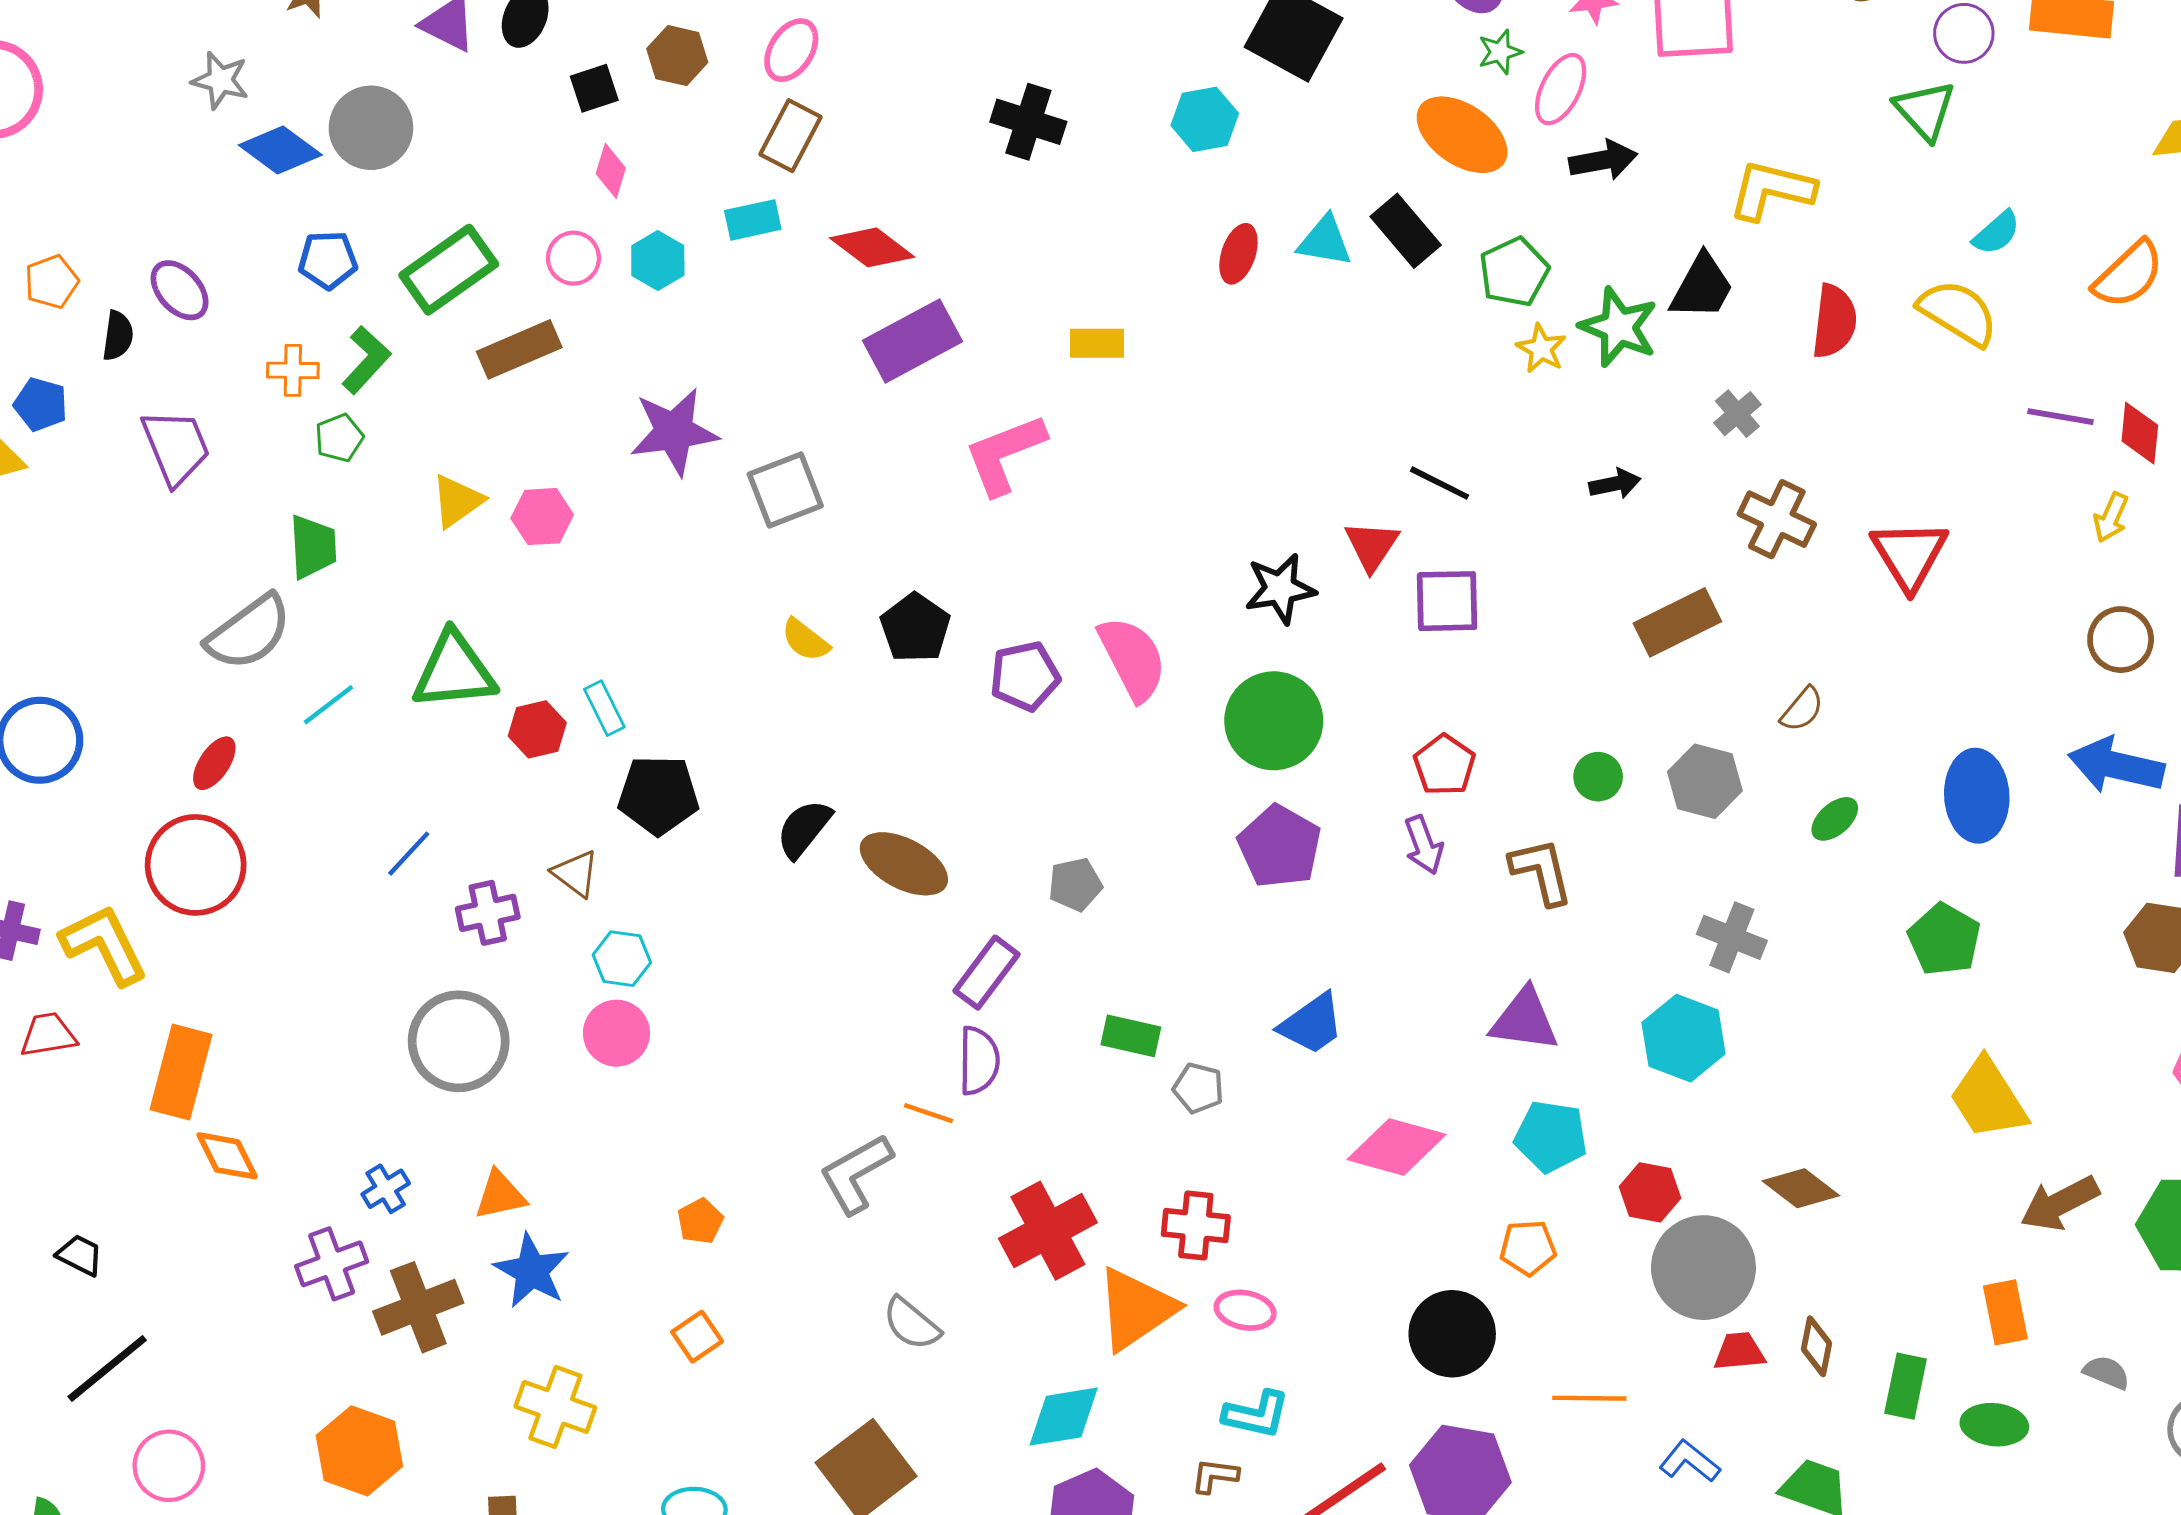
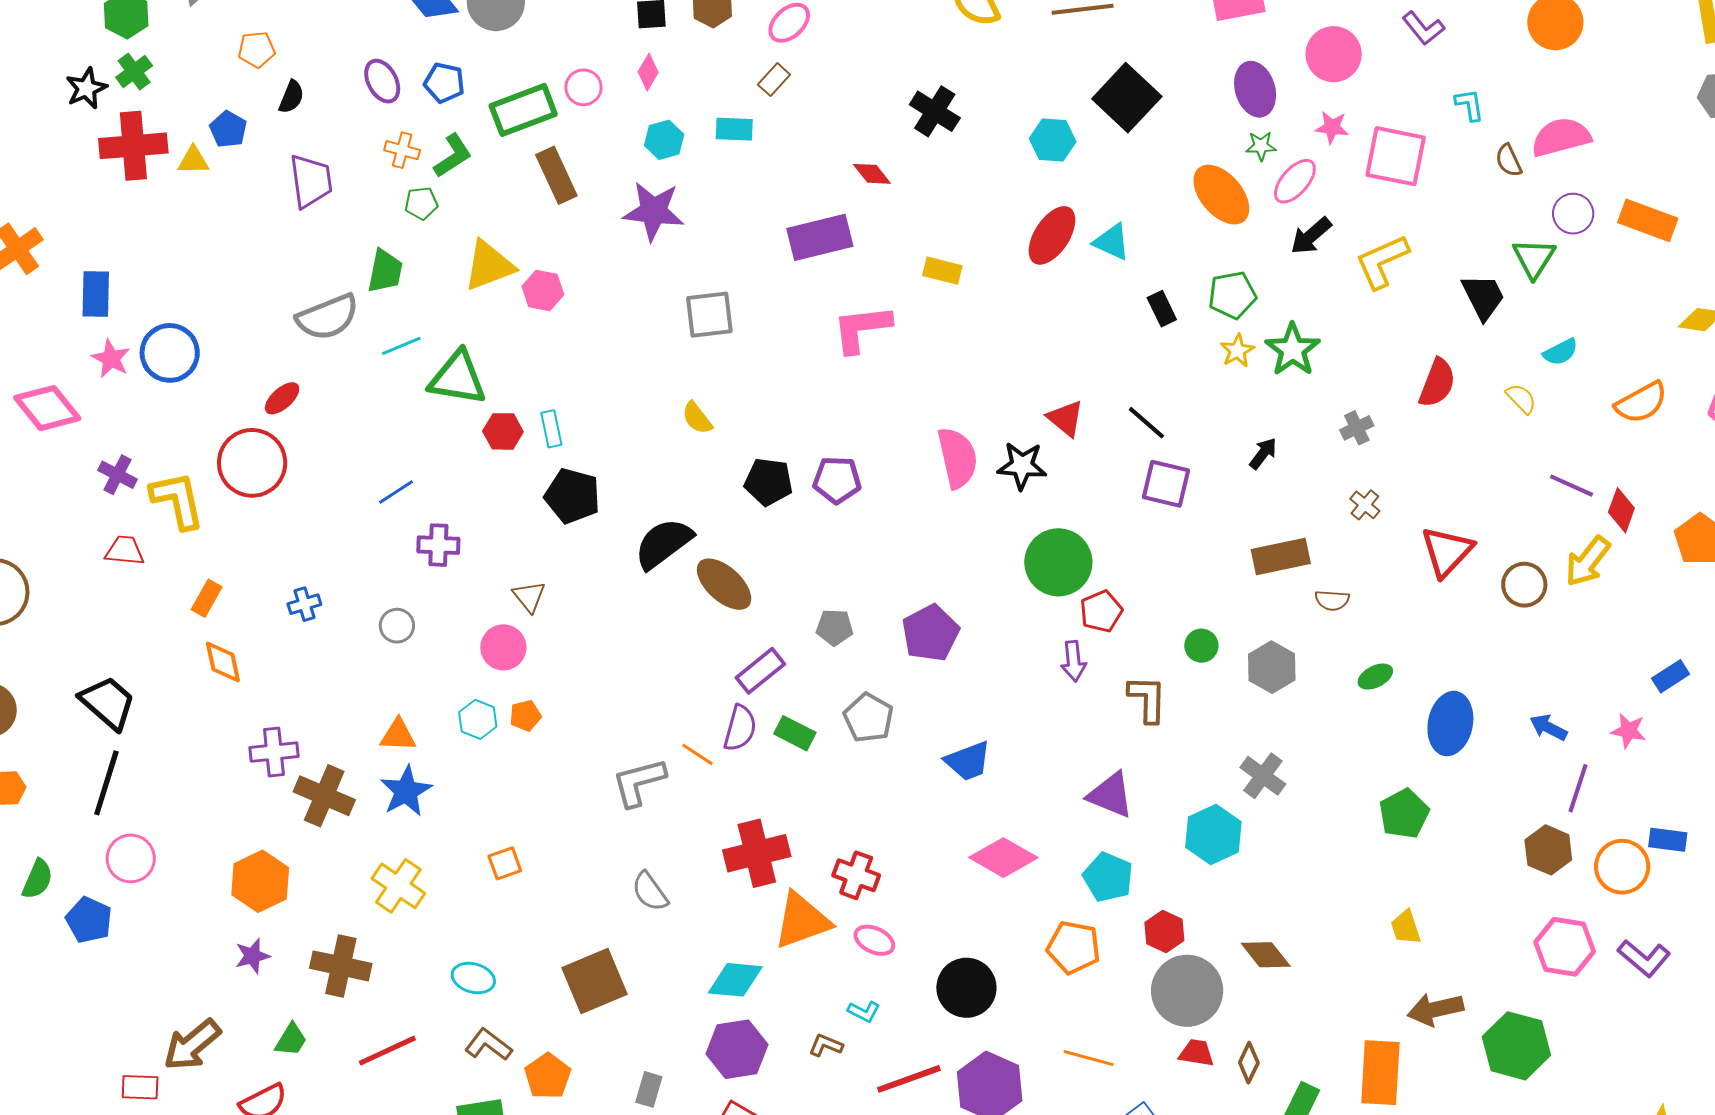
brown rectangle: (791, 136) -> (774, 80), size x0.7
black arrow: (1603, 160) -> (1311, 236), turned 135
yellow L-shape: (1772, 190) -> (1382, 261), moved, turned -52
black rectangle: (1406, 231) -> (1162, 309), moved, size x0.7
red diamond: (872, 247) -> (872, 174), moved, size x0.7
red ellipse: (1238, 254) -> (1052, 235), size x1.5
pink circle: (573, 258) -> (583, 87), moved
black trapezoid: (1702, 287) -> (1483, 297), moved, turned -70
purple ellipse: (180, 290) -> (382, 81), moved
yellow semicircle: (1958, 313) -> (1521, 399), size x0.6
brown rectangle: (519, 349) -> (556, 175), turned 74
purple star: (674, 432) -> (654, 211), moved
black arrow: (1615, 484) -> (1263, 453), turned -56
yellow triangle: (457, 501) -> (489, 266), size x1.4
yellow arrow: (2111, 517) -> (1588, 561), size x1.6
brown cross: (1777, 519) -> (1365, 505), size x0.6
red triangle: (1372, 546) -> (1065, 418), moved, turned -39
purple square: (1447, 601) -> (1166, 484), moved
black pentagon: (915, 628) -> (769, 482), moved, turned 30
brown circle: (2121, 640) -> (1524, 585), moved
pink semicircle: (1132, 659) -> (957, 458), moved
cyan line: (328, 705) -> (401, 346), moved
brown semicircle: (1802, 709) -> (1332, 600), moved, turned 40
green circle: (1274, 721) -> (1058, 562), moved
blue arrow: (2116, 765) -> (1548, 727), size x0.6
green ellipse: (1835, 819) -> (1375, 677), moved
black semicircle: (804, 829) -> (663, 543), size x1.4
purple pentagon: (1280, 847) -> (930, 633), moved
brown triangle: (576, 873) -> (529, 597), moved
cyan hexagon: (622, 959) -> (478, 719), moved
green rectangle: (1131, 1036) -> (795, 733), moved
gray circle: (459, 1041) -> (397, 626), size x0.5
orange rectangle: (181, 1072) -> (207, 598), size x0.6
gray pentagon: (1198, 1088) -> (869, 718), moved, size x1.4
yellow trapezoid: (1988, 1099) -> (1406, 927), size x0.6
blue cross: (386, 1189) -> (304, 604), moved
orange pentagon: (700, 1221) -> (525, 716), moved
orange pentagon: (1528, 1248) -> (1074, 947), size x1.4
black trapezoid: (80, 1255) -> (108, 703), size x1.8
brown cross: (418, 1307) -> (324, 796), turned 30
orange rectangle: (2005, 1312) -> (1380, 1073), size x1.5
black circle: (1452, 1334) -> (966, 988), moved
black line: (107, 1368) -> (106, 783), turned -48
cyan L-shape: (1256, 1414) -> (864, 1012), size x0.7

